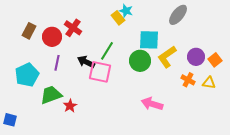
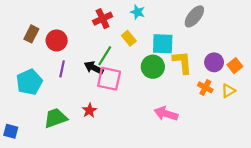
yellow rectangle: (118, 18) -> (129, 38), moved
red cross: (73, 28) -> (103, 19), moved, turned 30
green line: (107, 51) -> (105, 56), moved
yellow L-shape: (167, 57) -> (182, 62), turned 120
yellow triangle: (209, 83) -> (228, 91), turned -40
green trapezoid: (51, 95) -> (56, 118), moved
red star: (70, 106) -> (89, 110), moved

